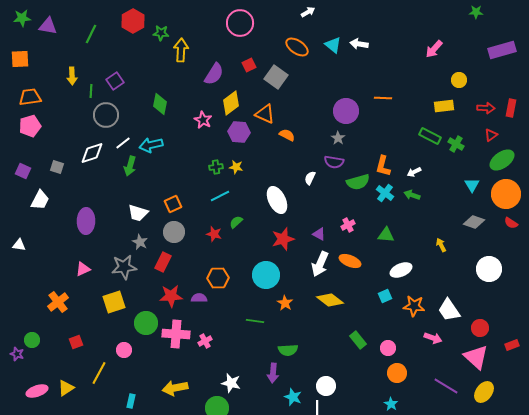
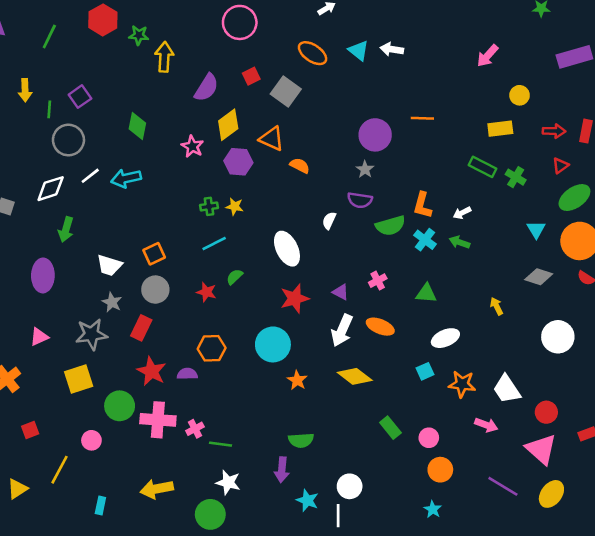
green arrow: (130, 166) -> (66, 229), moved
red star: (171, 296) -> (152, 371), turned 30
green line: (255, 321) -> (221, 444), moved

